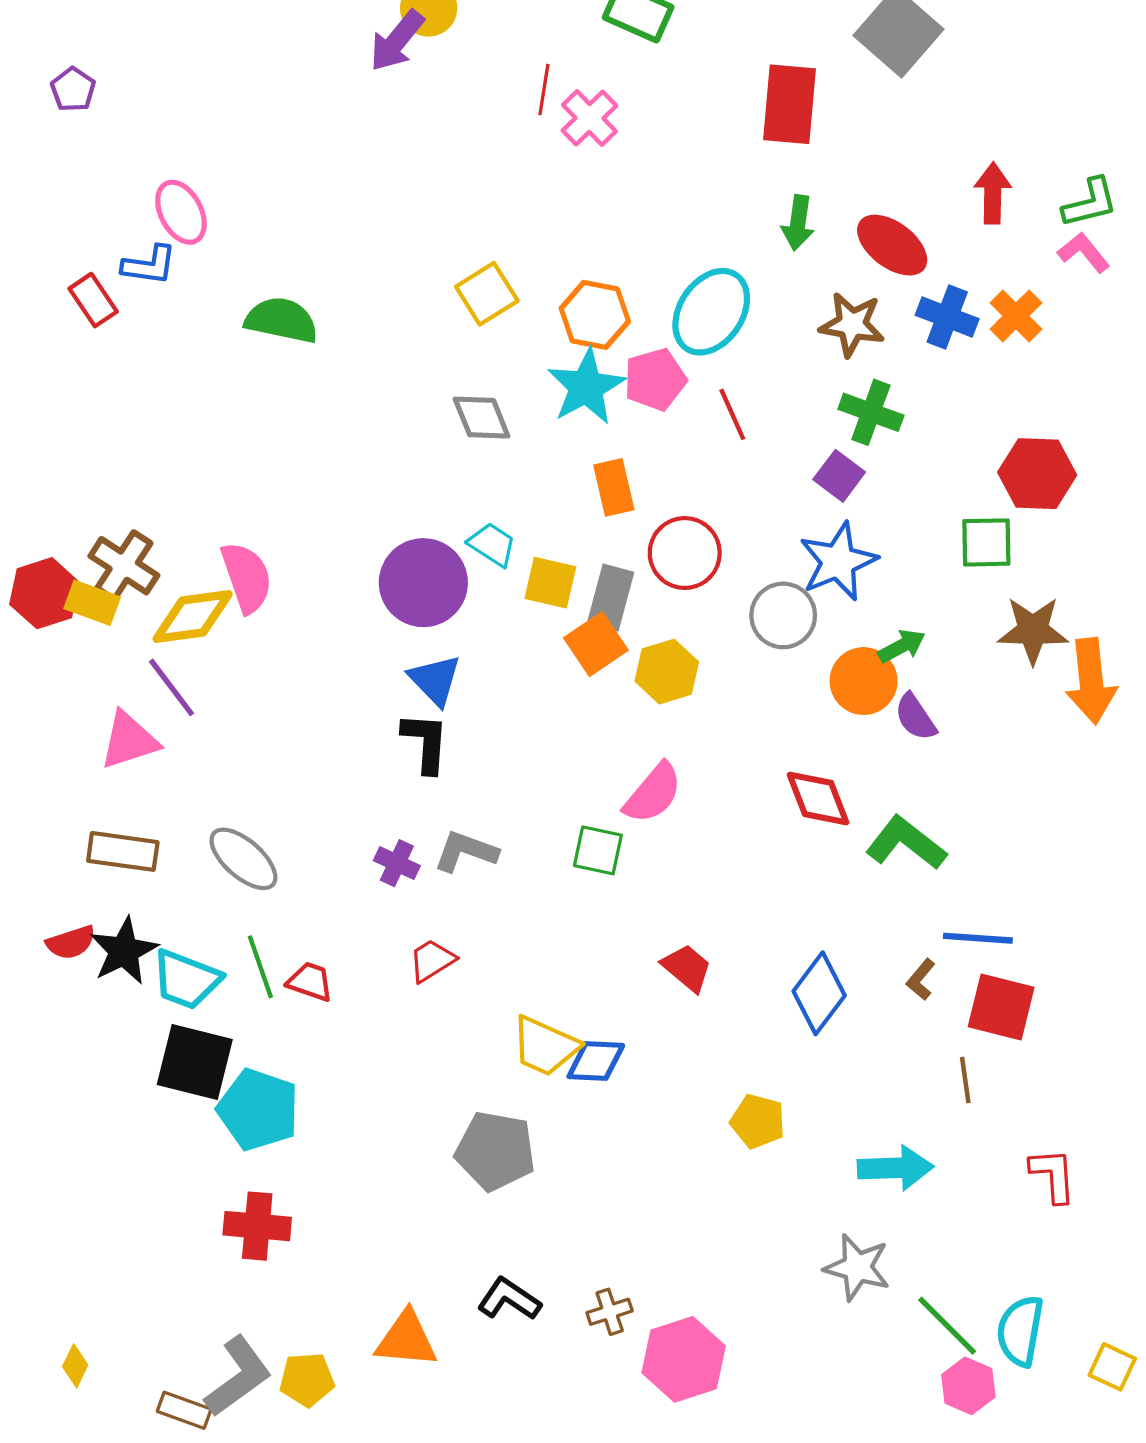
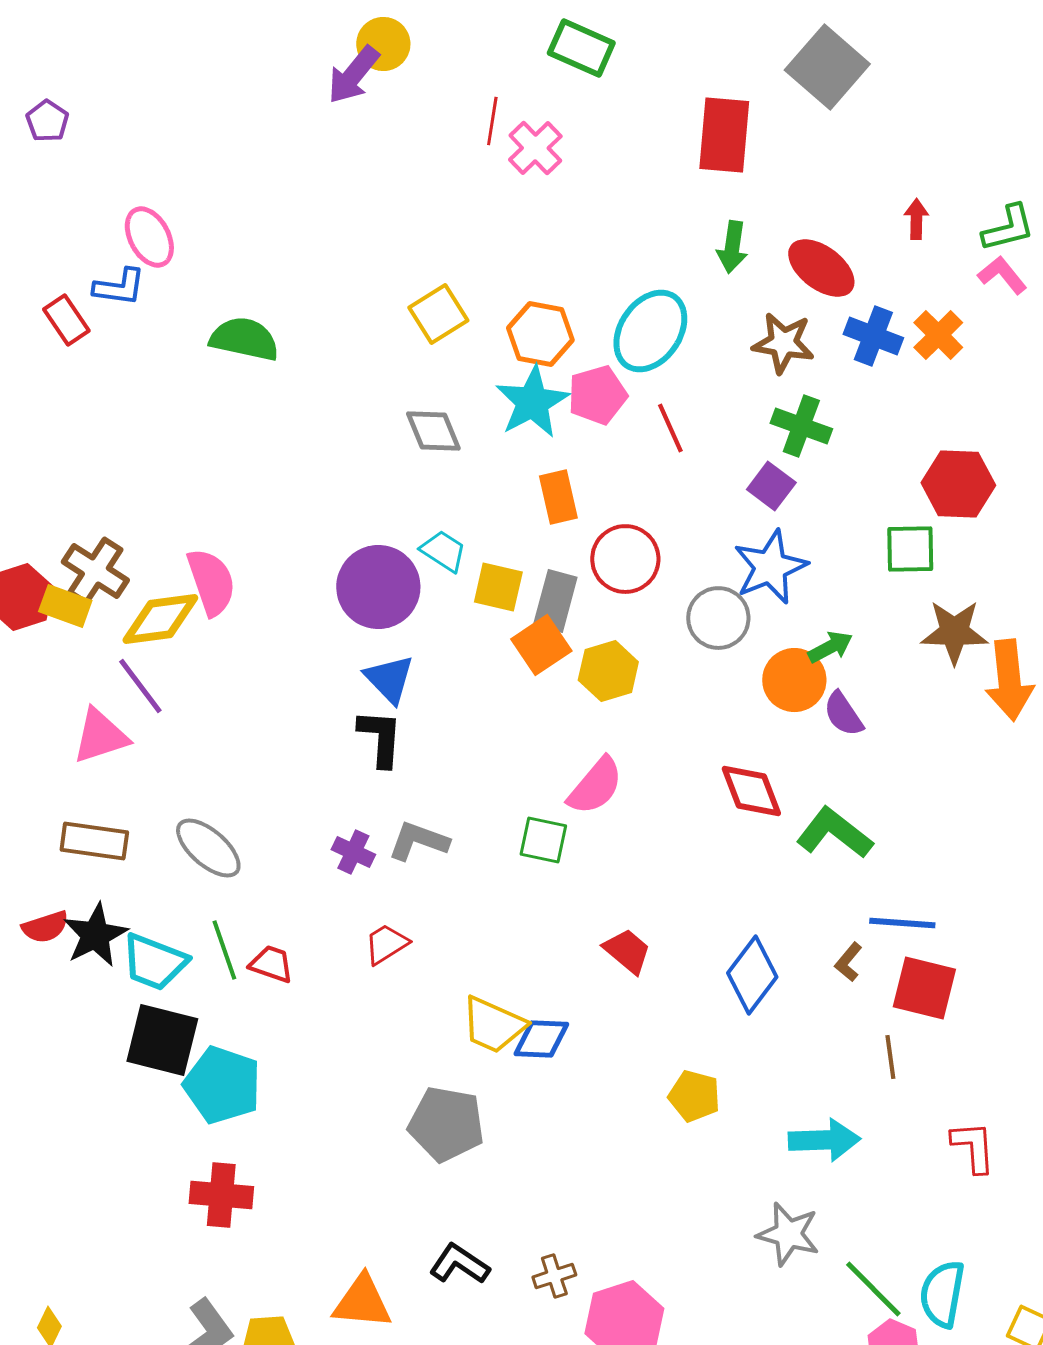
red arrow: (993, 193) -> (916, 219), size x0.7

